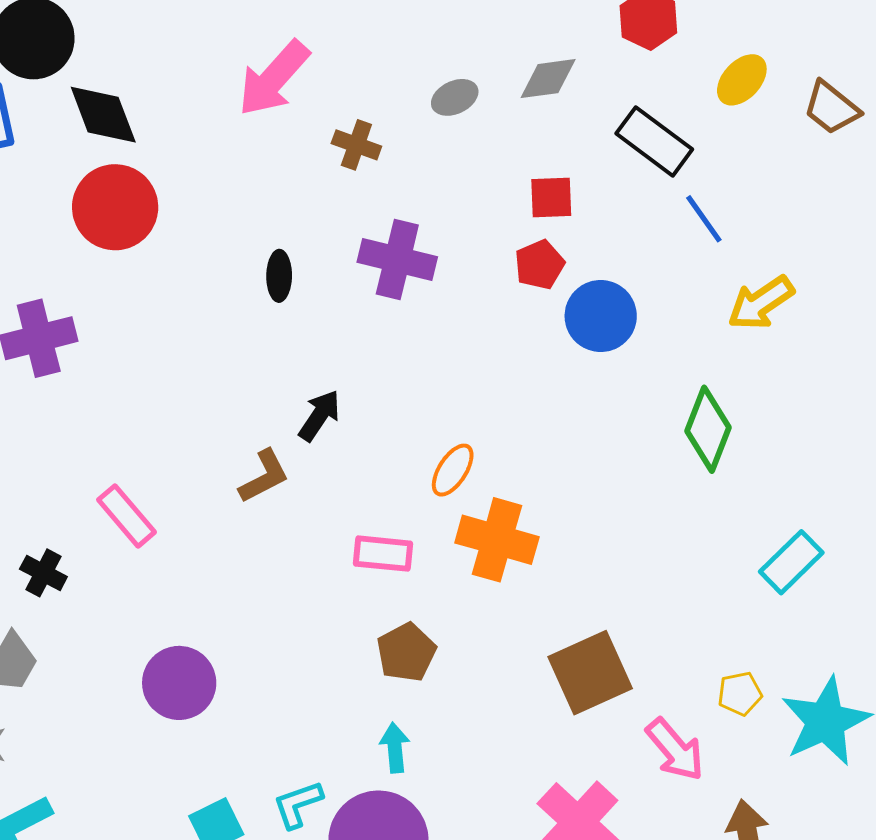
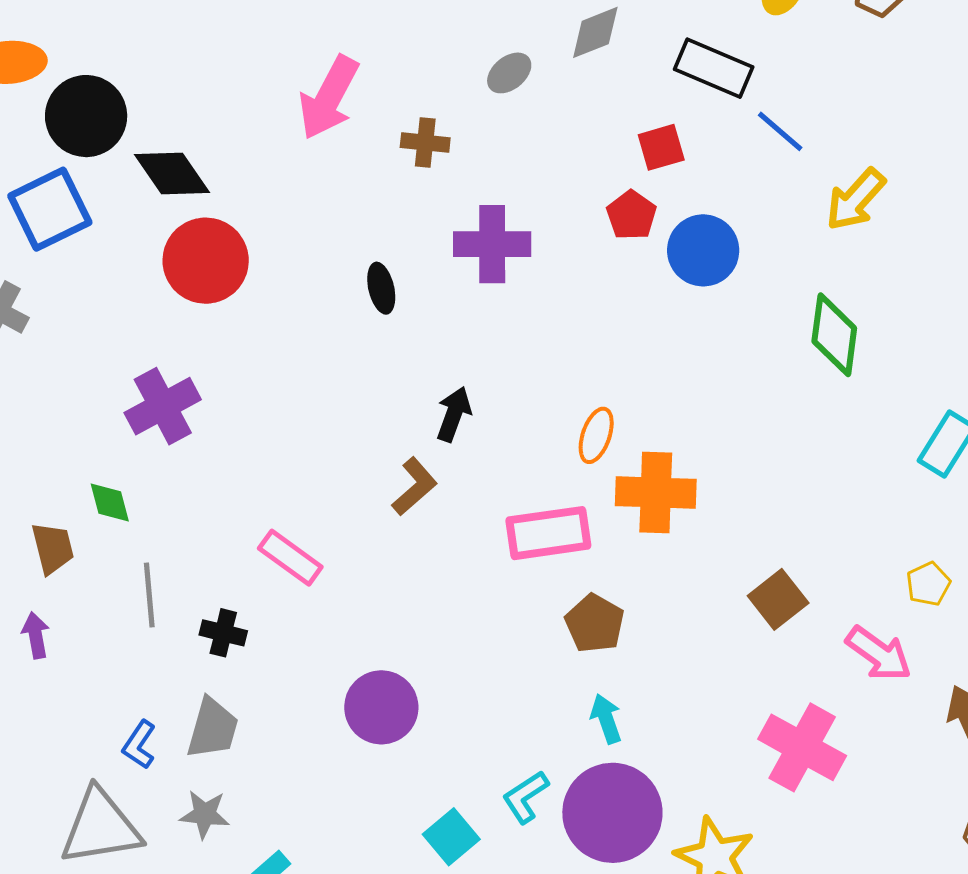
red square: (551, 197) -> (661, 147), moved
pink rectangle: (383, 554) -> (548, 533), size x1.4
brown square: (590, 673) -> (778, 599), size x0.7

